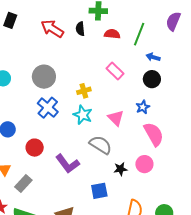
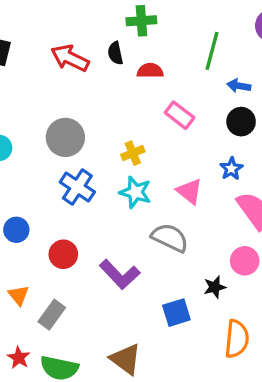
red semicircle: (112, 34) -> (150, 71), moved
black star: (120, 169) -> (215, 287), moved

